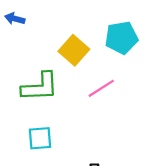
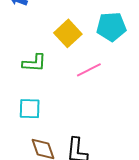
green L-shape: (40, 87) -> (34, 63), size x0.7

